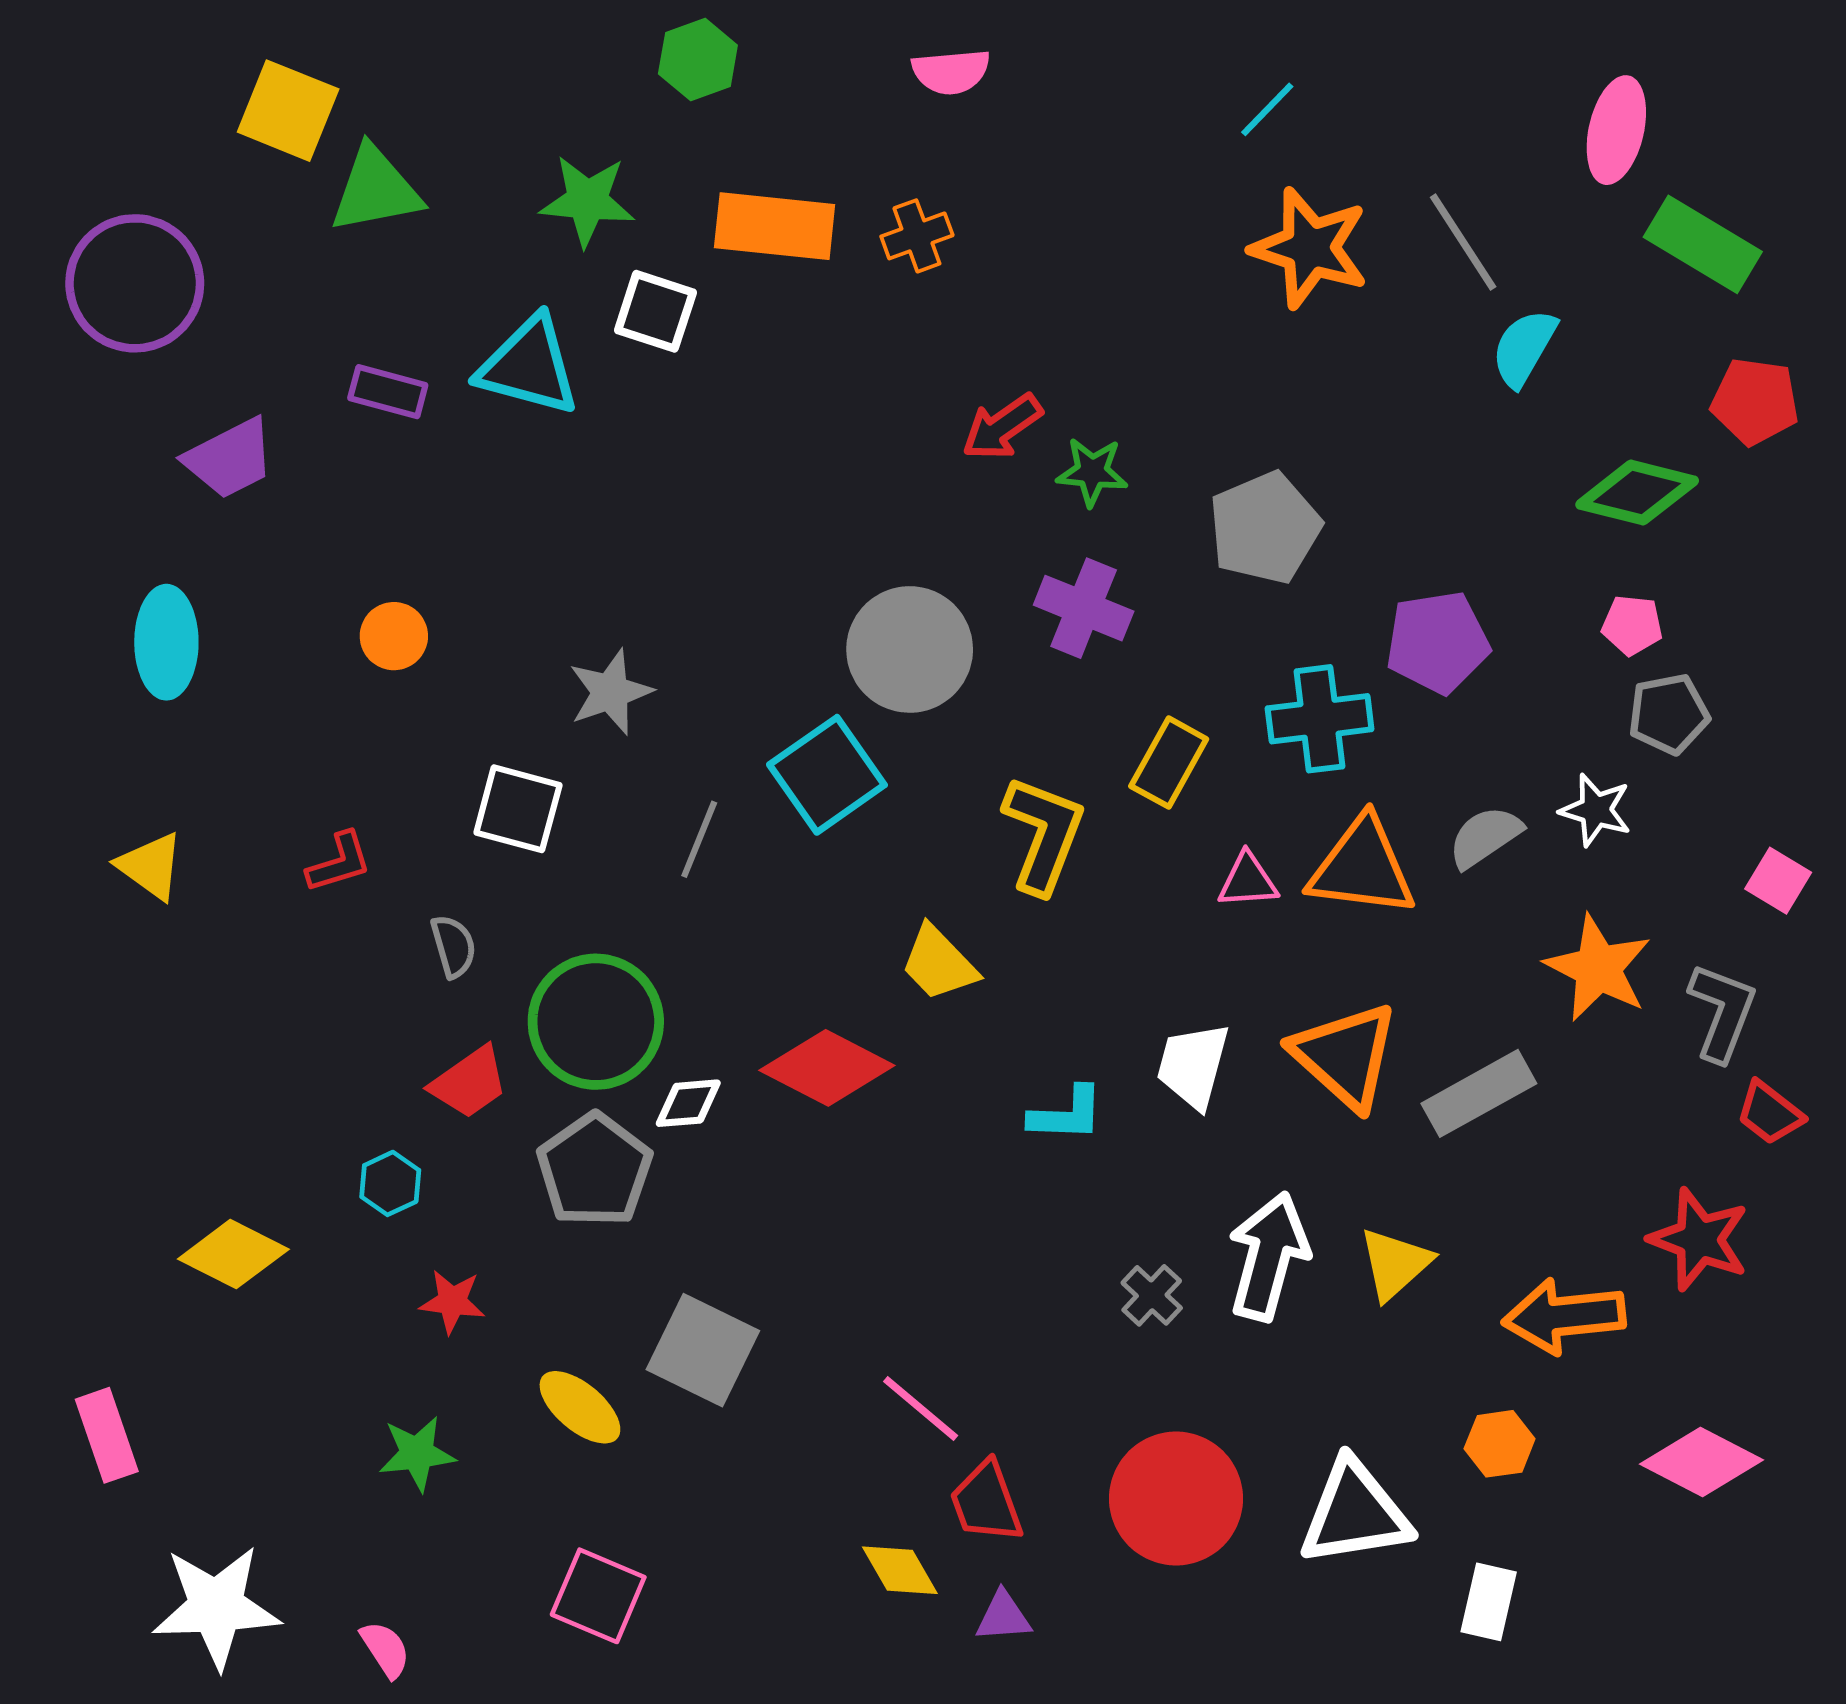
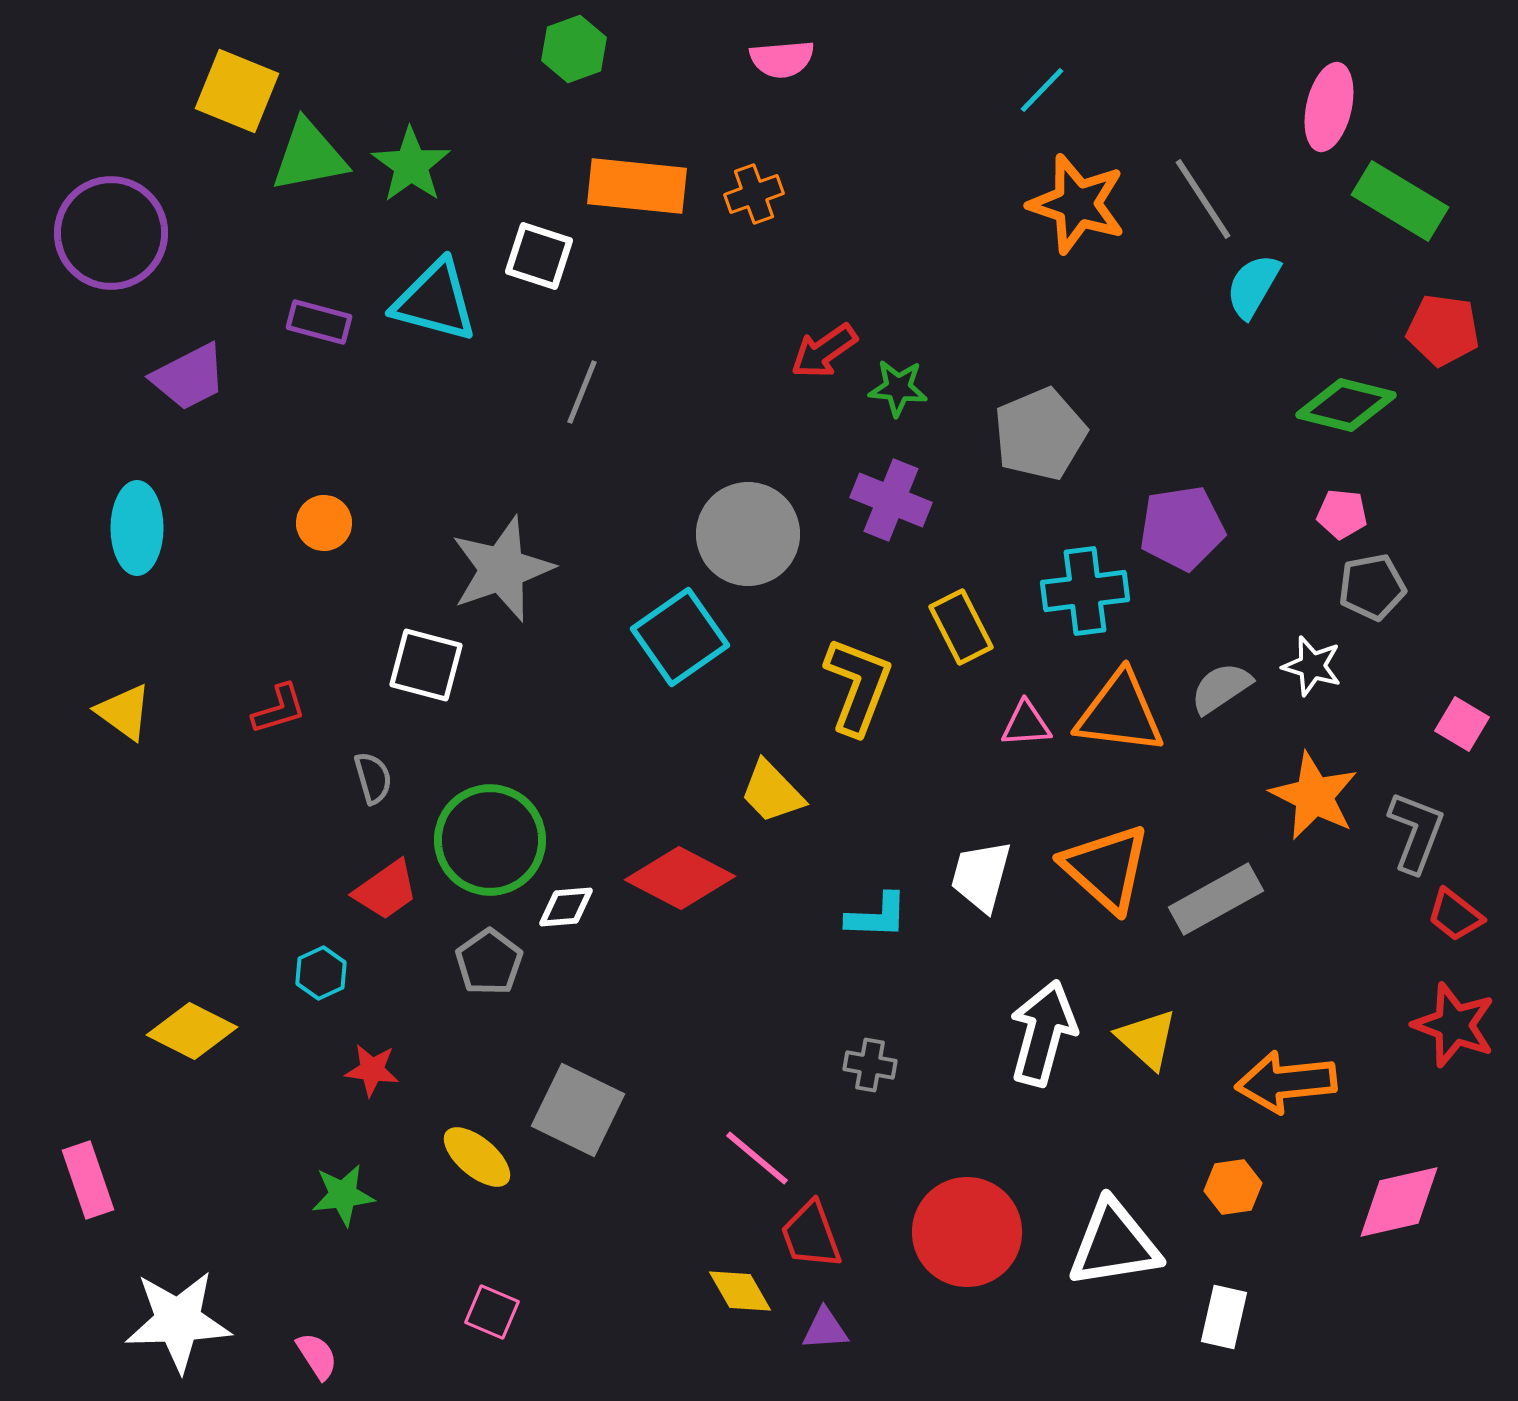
green star: (587, 201) -> (411, 165), moved, turned 30
gray star: (610, 692) -> (502, 569), size x1.5
yellow rectangle: (1169, 763) -> (961, 627), turned -56
gray line: (699, 839) -> (582, 392), moved
gray pentagon: (595, 1170) -> (489, 962), size x0.7
red star: (1699, 1239) -> (1454, 1025), moved
yellow triangle: (1395, 1264) -> (1147, 1039), turned -36
gray cross: (1152, 1295) -> (870, 1065), moved, turned -33
pink diamond: (1701, 1462) -> (1399, 1202), turned -40
pink square: (598, 1596) -> (492, 1312), size x0.7

